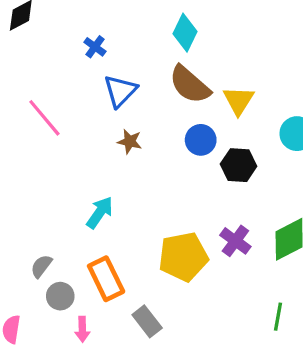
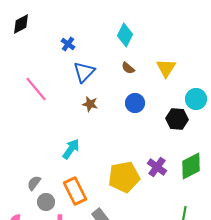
brown semicircle: (190, 85) -> (128, 68), size x0.5
yellow triangle: (239, 100) -> (166, 68), moved
black hexagon: (239, 165) -> (177, 119), moved

